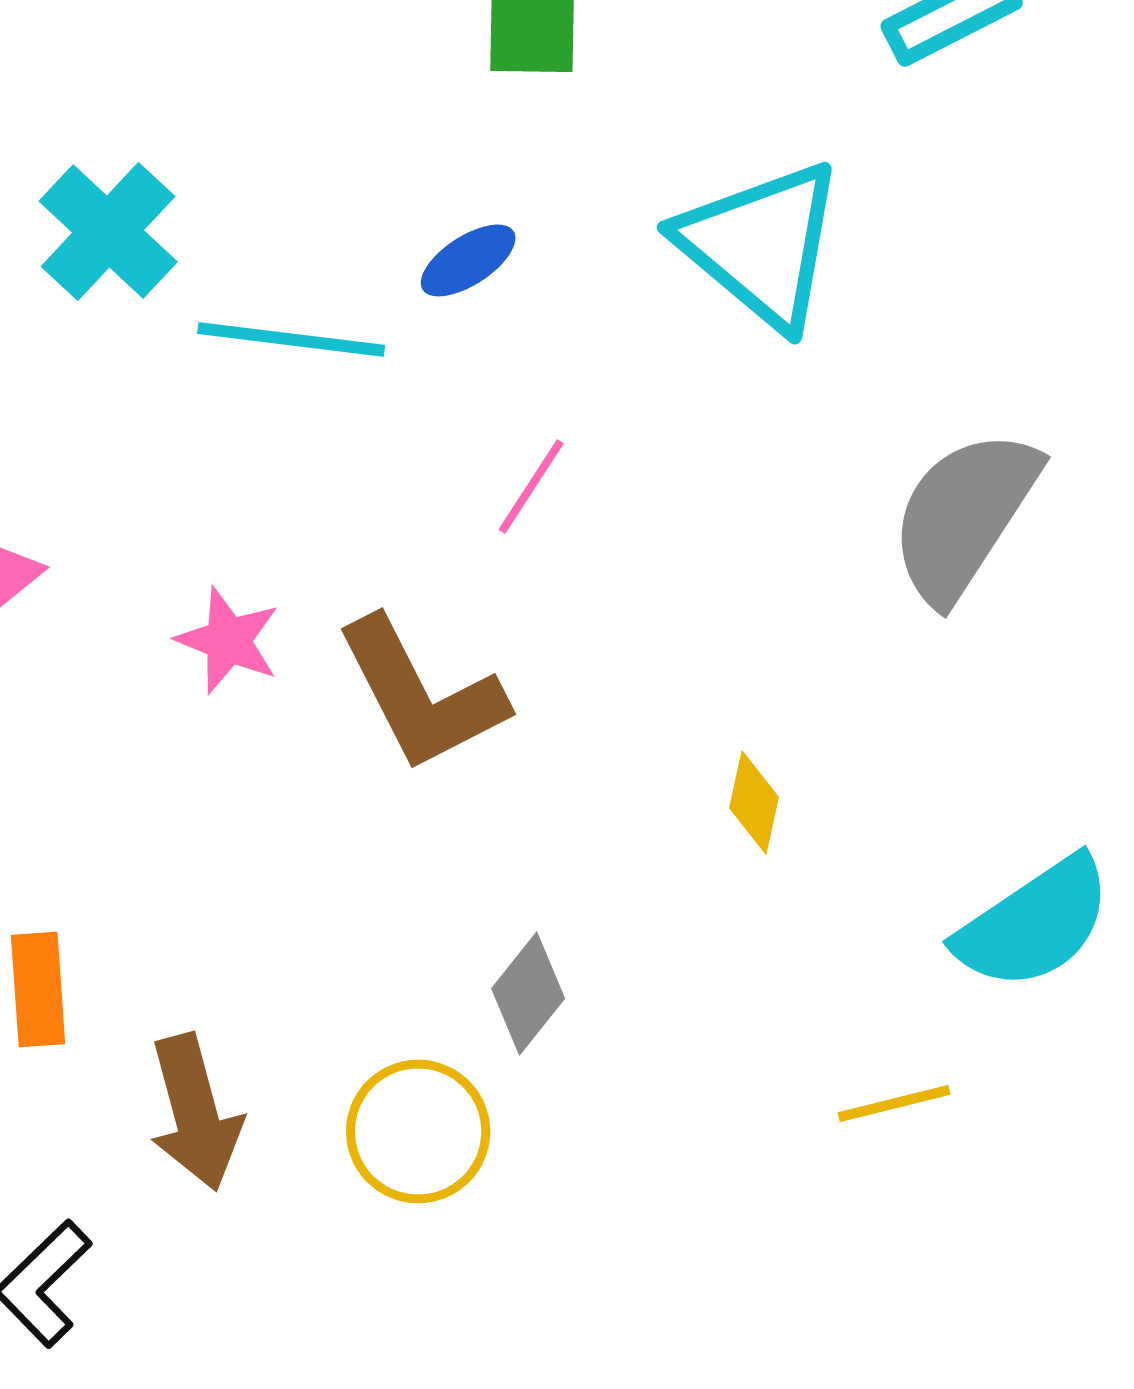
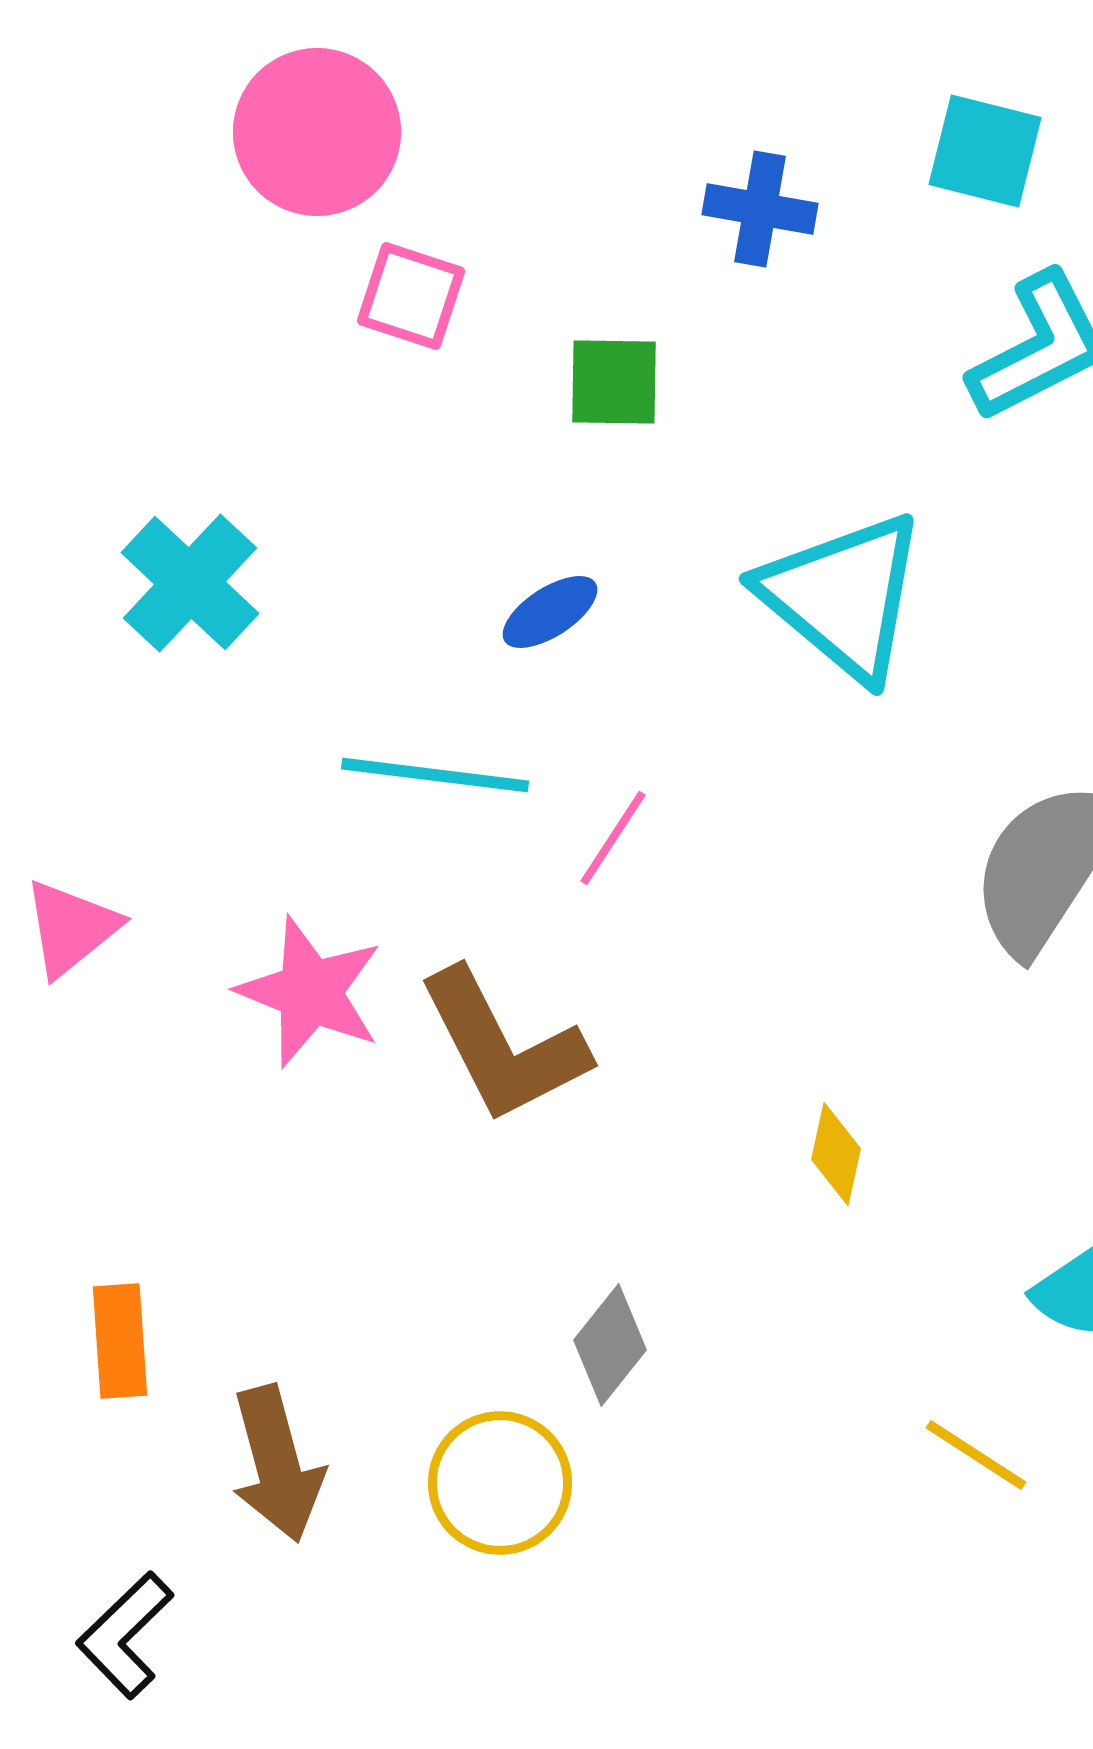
cyan line: (291, 339) -> (435, 775), moved
pink star: (228, 640) -> (310, 992), size x1.4
yellow line: (894, 1103) -> (976, 1455), turned 47

